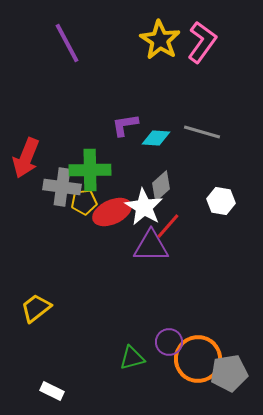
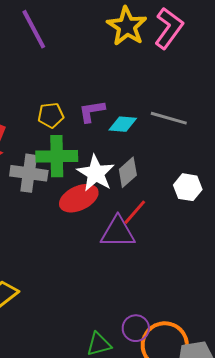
yellow pentagon: (84, 202) -> (51, 115), moved
white star: (144, 207) -> (96, 173), moved

